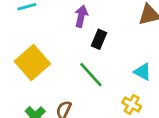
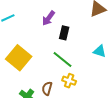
purple arrow: (81, 16) -> (49, 18), turned -147
yellow cross: (132, 104) -> (69, 81), moved

